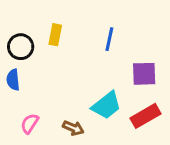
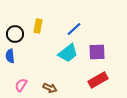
blue line: (109, 39) -> (74, 29), turned 35
cyan trapezoid: (106, 105) -> (68, 53), moved

